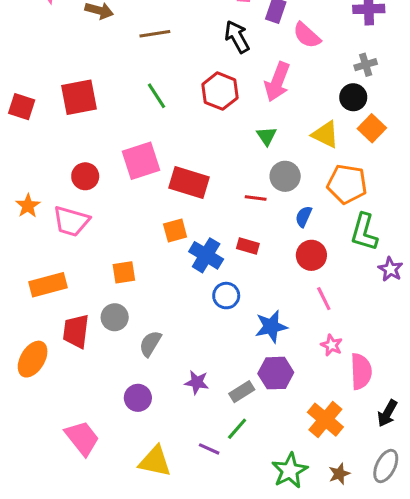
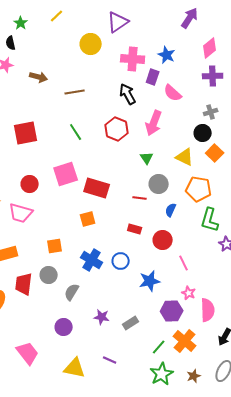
blue cross: (206, 255) -> (92, 260), moved
red circle: (311, 255) -> (163, 240), moved
purple hexagon: (276, 373) -> (172, 311), moved
green line: (237, 429) -> (159, 347), moved

